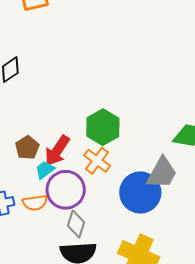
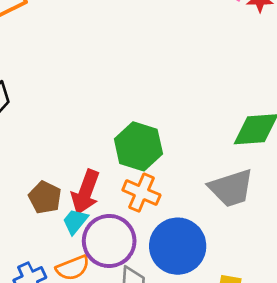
gray trapezoid: (162, 173) -> (231, 188), turned 57
blue circle: (140, 192) -> (178, 246), moved

